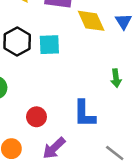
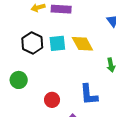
yellow diamond: (91, 21) -> (82, 44), moved

